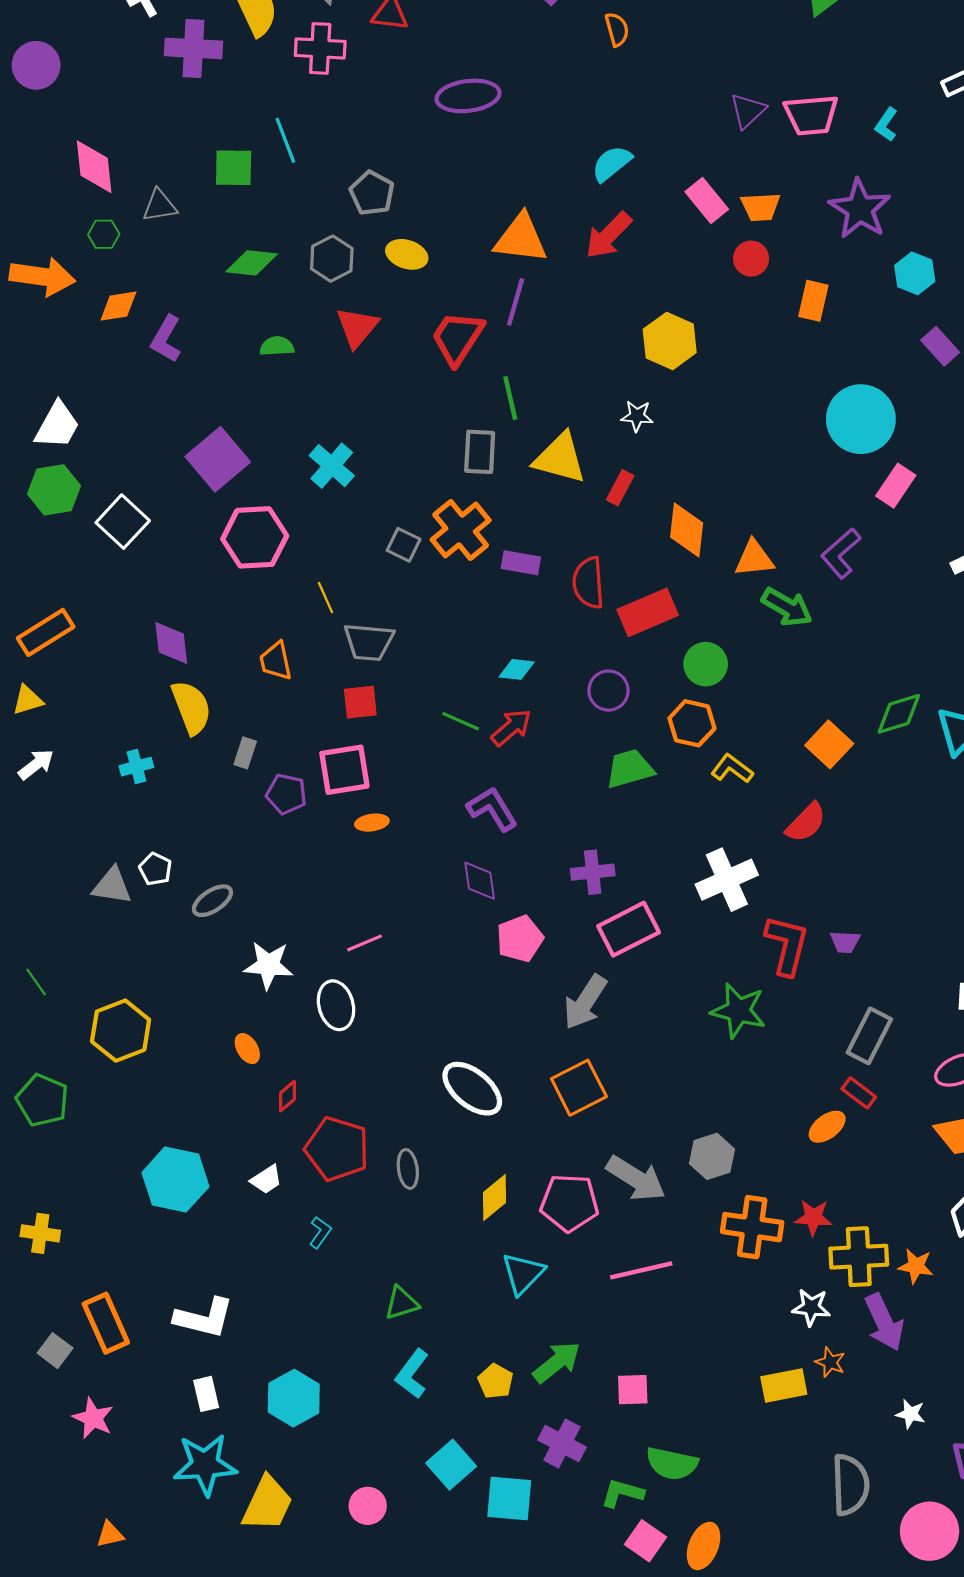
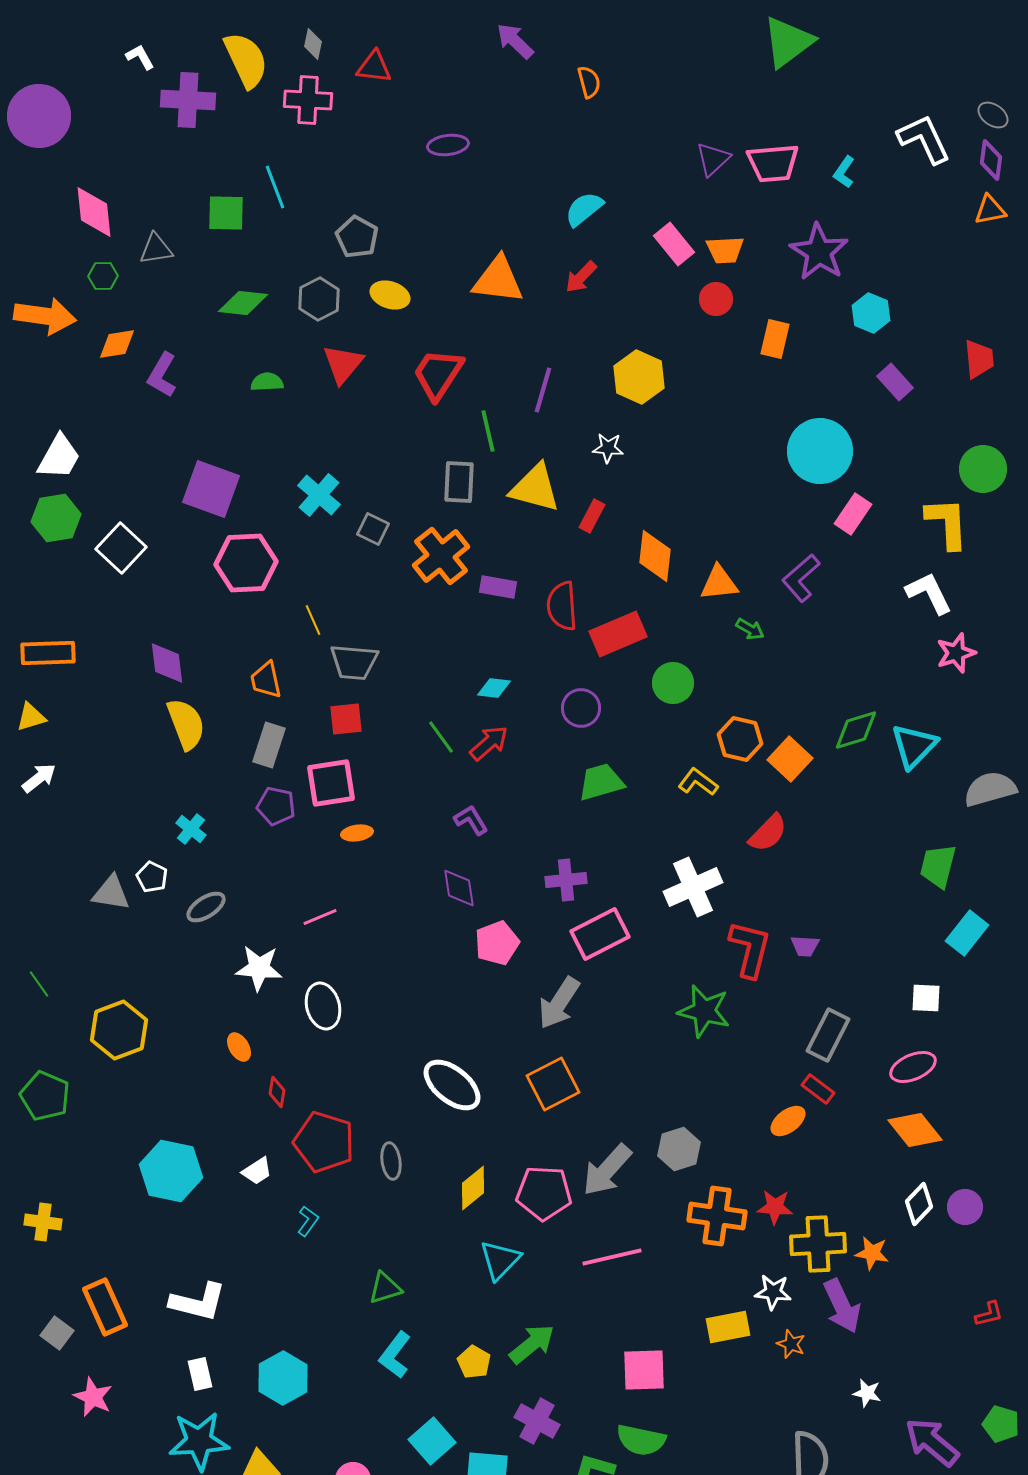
purple circle: (36, 65) -> (39, 116), size x1.4
purple ellipse: (468, 96) -> (448, 145), size x0.7
red arrow: (608, 235) -> (581, 277), size x0.7
purple line: (516, 302) -> (543, 390), moved
purple square: (218, 459) -> (211, 489), turned -30
gray square: (404, 545) -> (373, 529), moved
green arrow: (787, 607) -> (750, 629), size x0.6
orange rectangle: (46, 632) -> (48, 653), turned 30
green line: (461, 721) -> (441, 737), turned 30
orange hexagon: (692, 723) -> (740, 739), moved
gray rectangle: (245, 753) -> (269, 745), moved, size x1.5
cyan cross: (136, 767) -> (191, 829), moved, turned -36
purple L-shape: (492, 809) -> (471, 820), size x0.7
pink line: (365, 943) -> (320, 917), moved
red diamond: (287, 1096) -> (277, 1092), turned -40
gray arrow: (636, 1178) -> (607, 1170), turned 100
yellow rectangle: (784, 1385) -> (728, 1327), moved
pink square: (633, 1390) -> (644, 1370), moved, size x1.4

